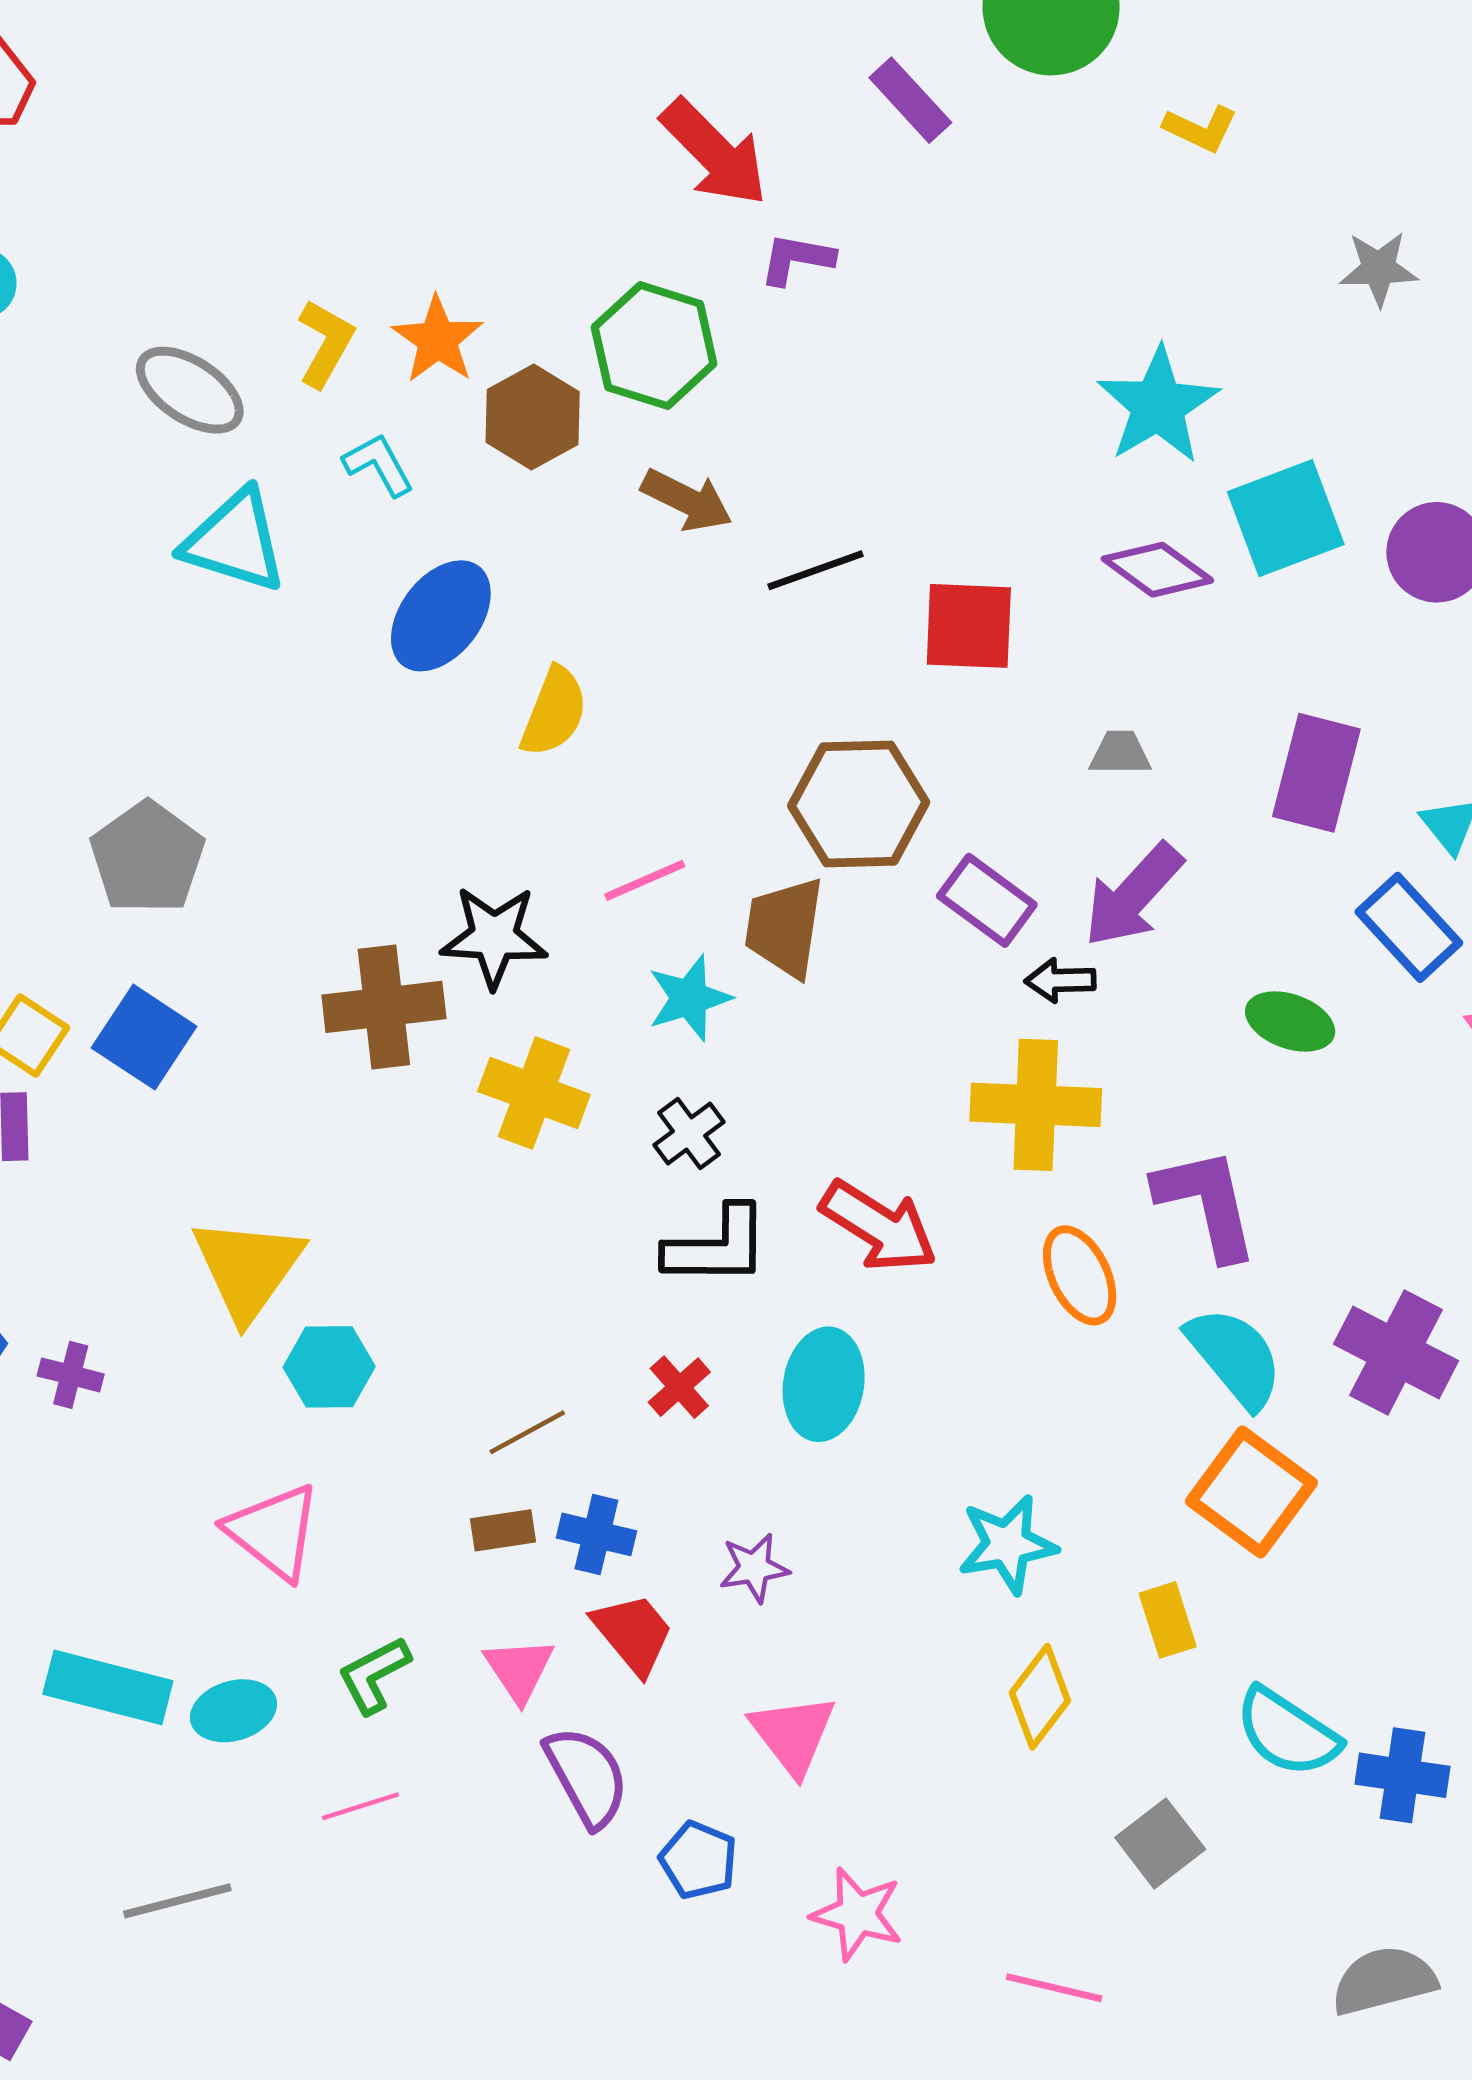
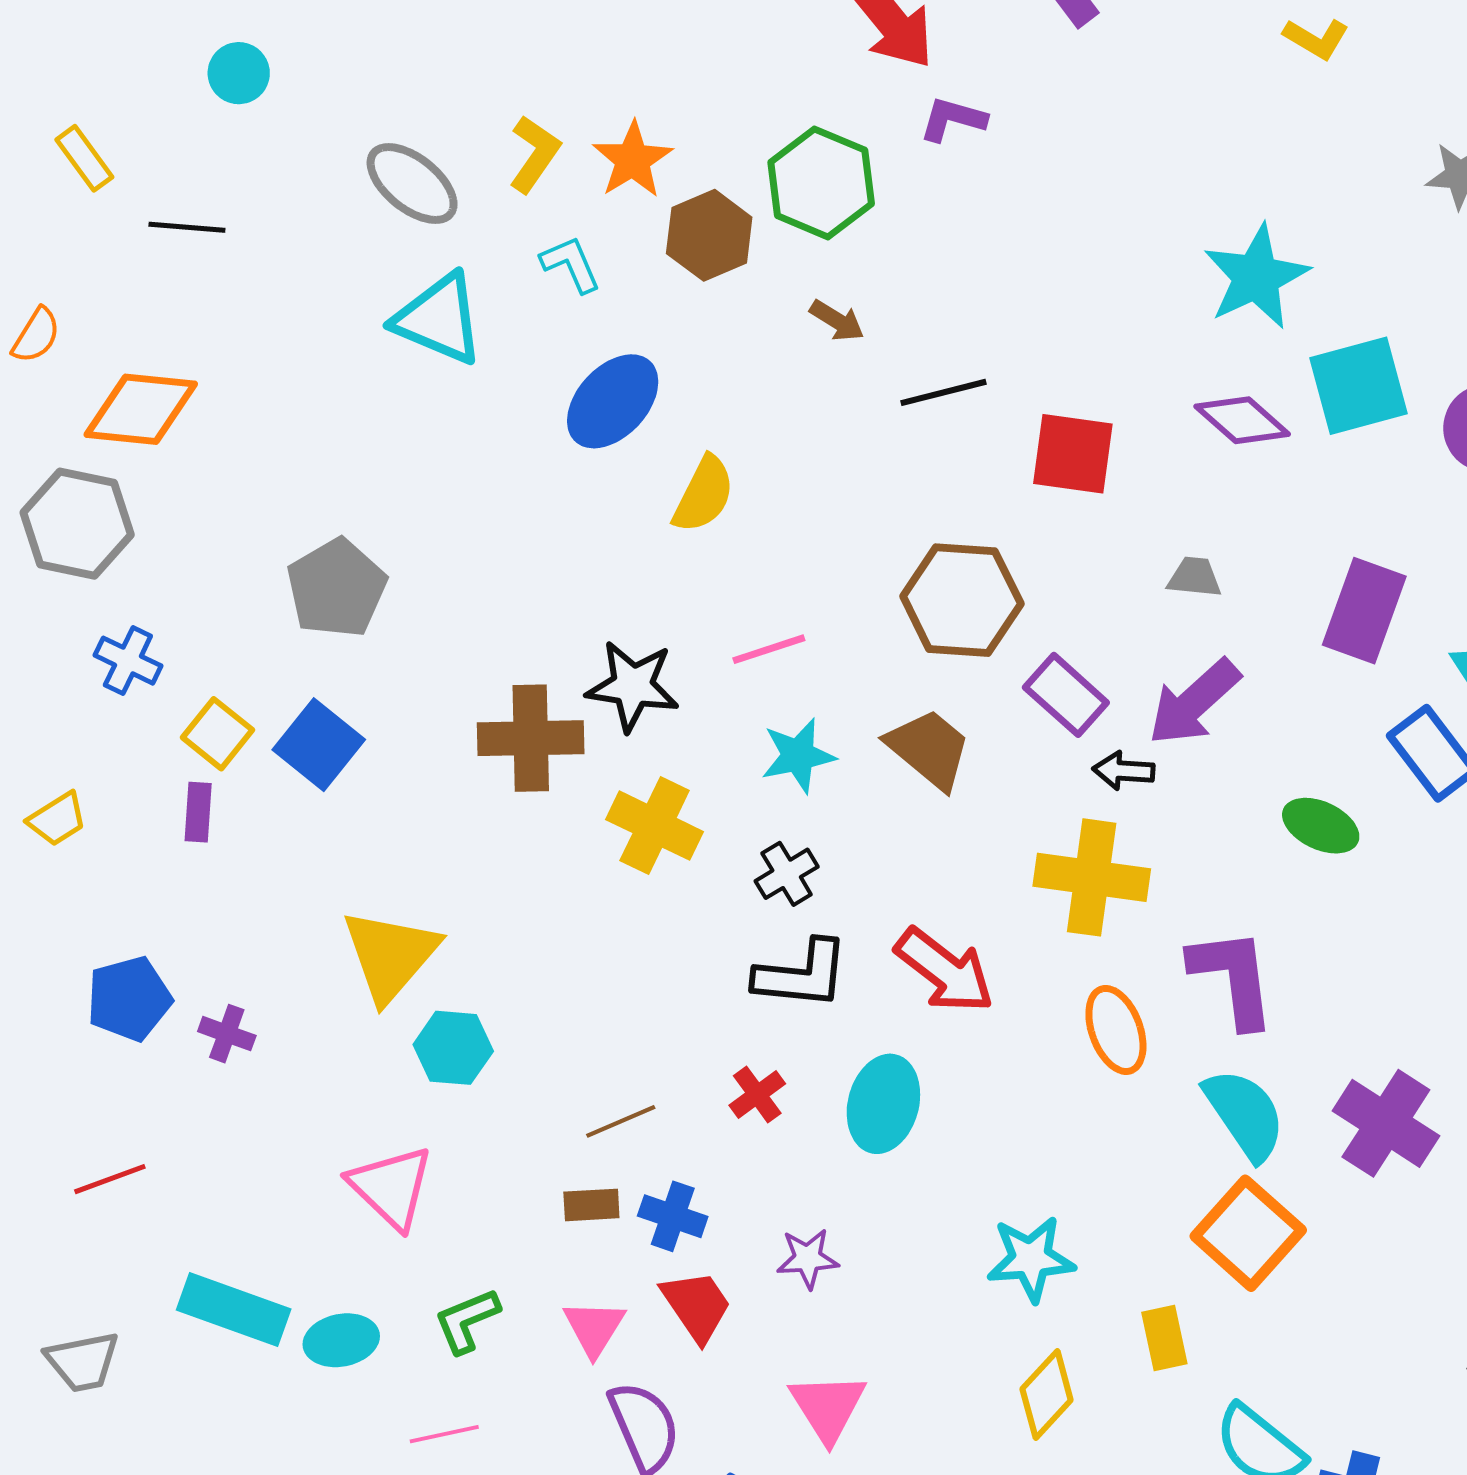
brown arrow: (687, 500) -> (837, 321), size x0.7
brown trapezoid: (784, 927) -> (929, 749), moved, turned 116

